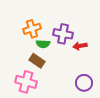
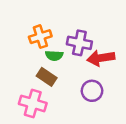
red arrow: (80, 46) -> (101, 58), size x1.5
purple circle: (84, 83) -> (92, 91), moved

